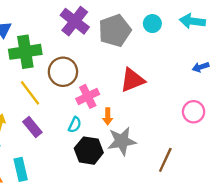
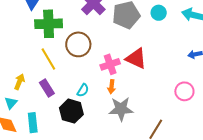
red triangle: (132, 80) -> (136, 58), turned 40
pink cross: (88, 96) -> (110, 64), moved
black hexagon: (89, 151) -> (71, 111), moved

